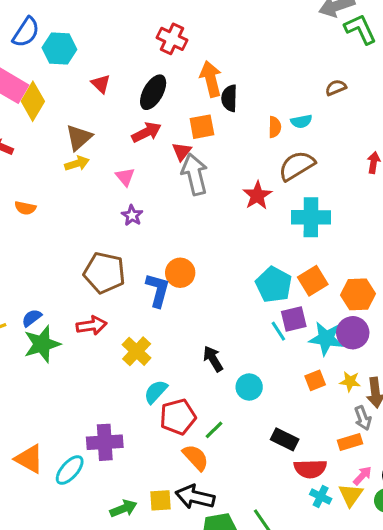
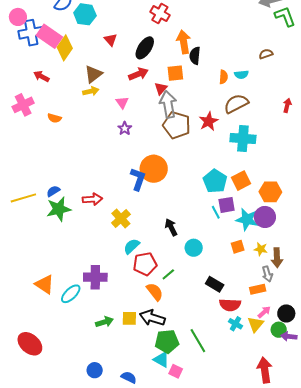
brown pentagon: (104, 273) -> (177, 125), moved
orange circle: (180, 273) -> (154, 169), size x1.4

